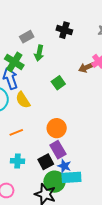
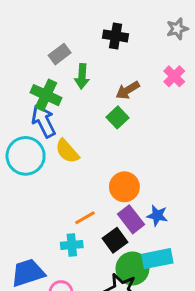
brown arrow: (86, 67) -> (128, 90), moved
orange line: (16, 132) -> (85, 218), moved
blue star: (64, 166) -> (157, 216), moved

